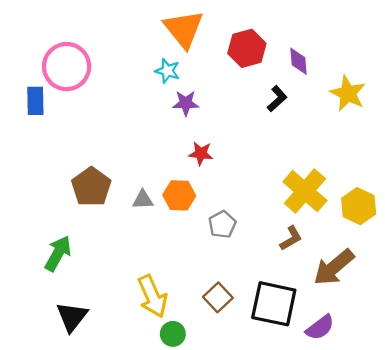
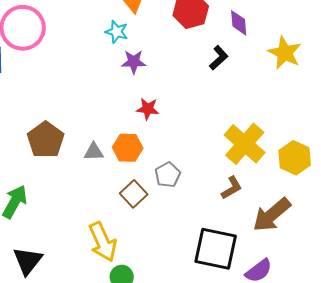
brown square: (218, 297) -> (134, 194), moved

